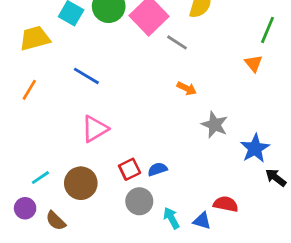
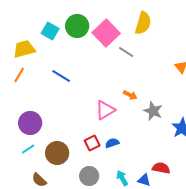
orange arrow: (187, 88) -> (130, 95), moved
orange line: (29, 90) -> (19, 75), moved
pink triangle: (95, 129) -> (105, 110), moved
gray circle: (139, 201) -> (89, 176), moved
purple circle: (25, 208) -> (30, 123), moved, size x1.5

